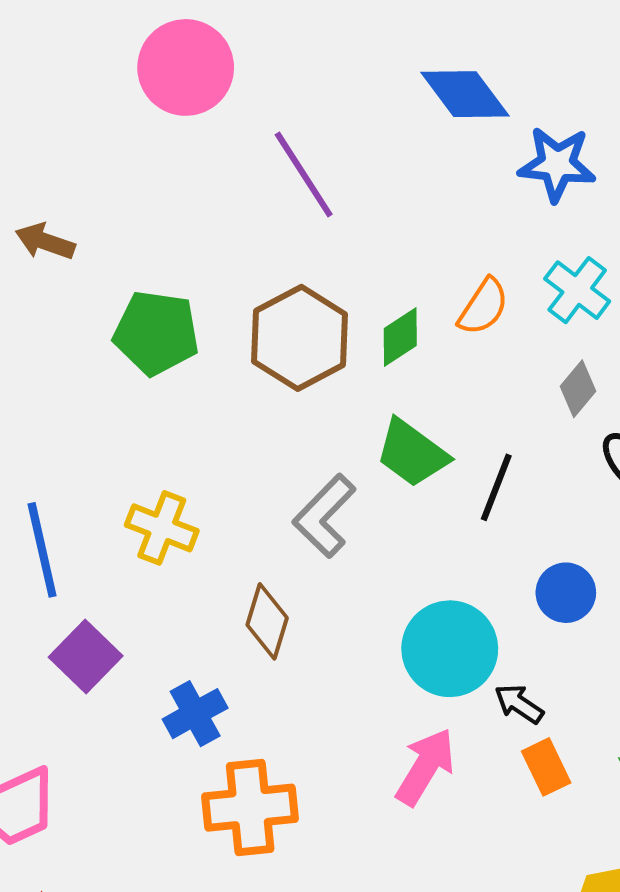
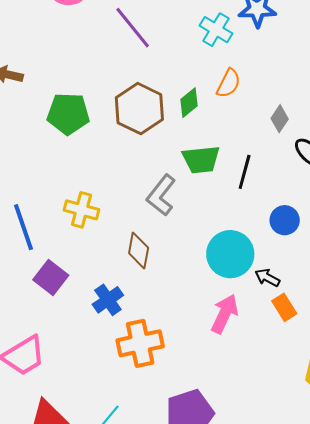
cyan cross: (577, 290) -> (216, 30), moved
green trapezoid: (412, 453) -> (201, 160), turned -36

